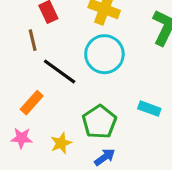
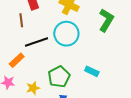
black line: (60, 72) -> (37, 42), turned -60

